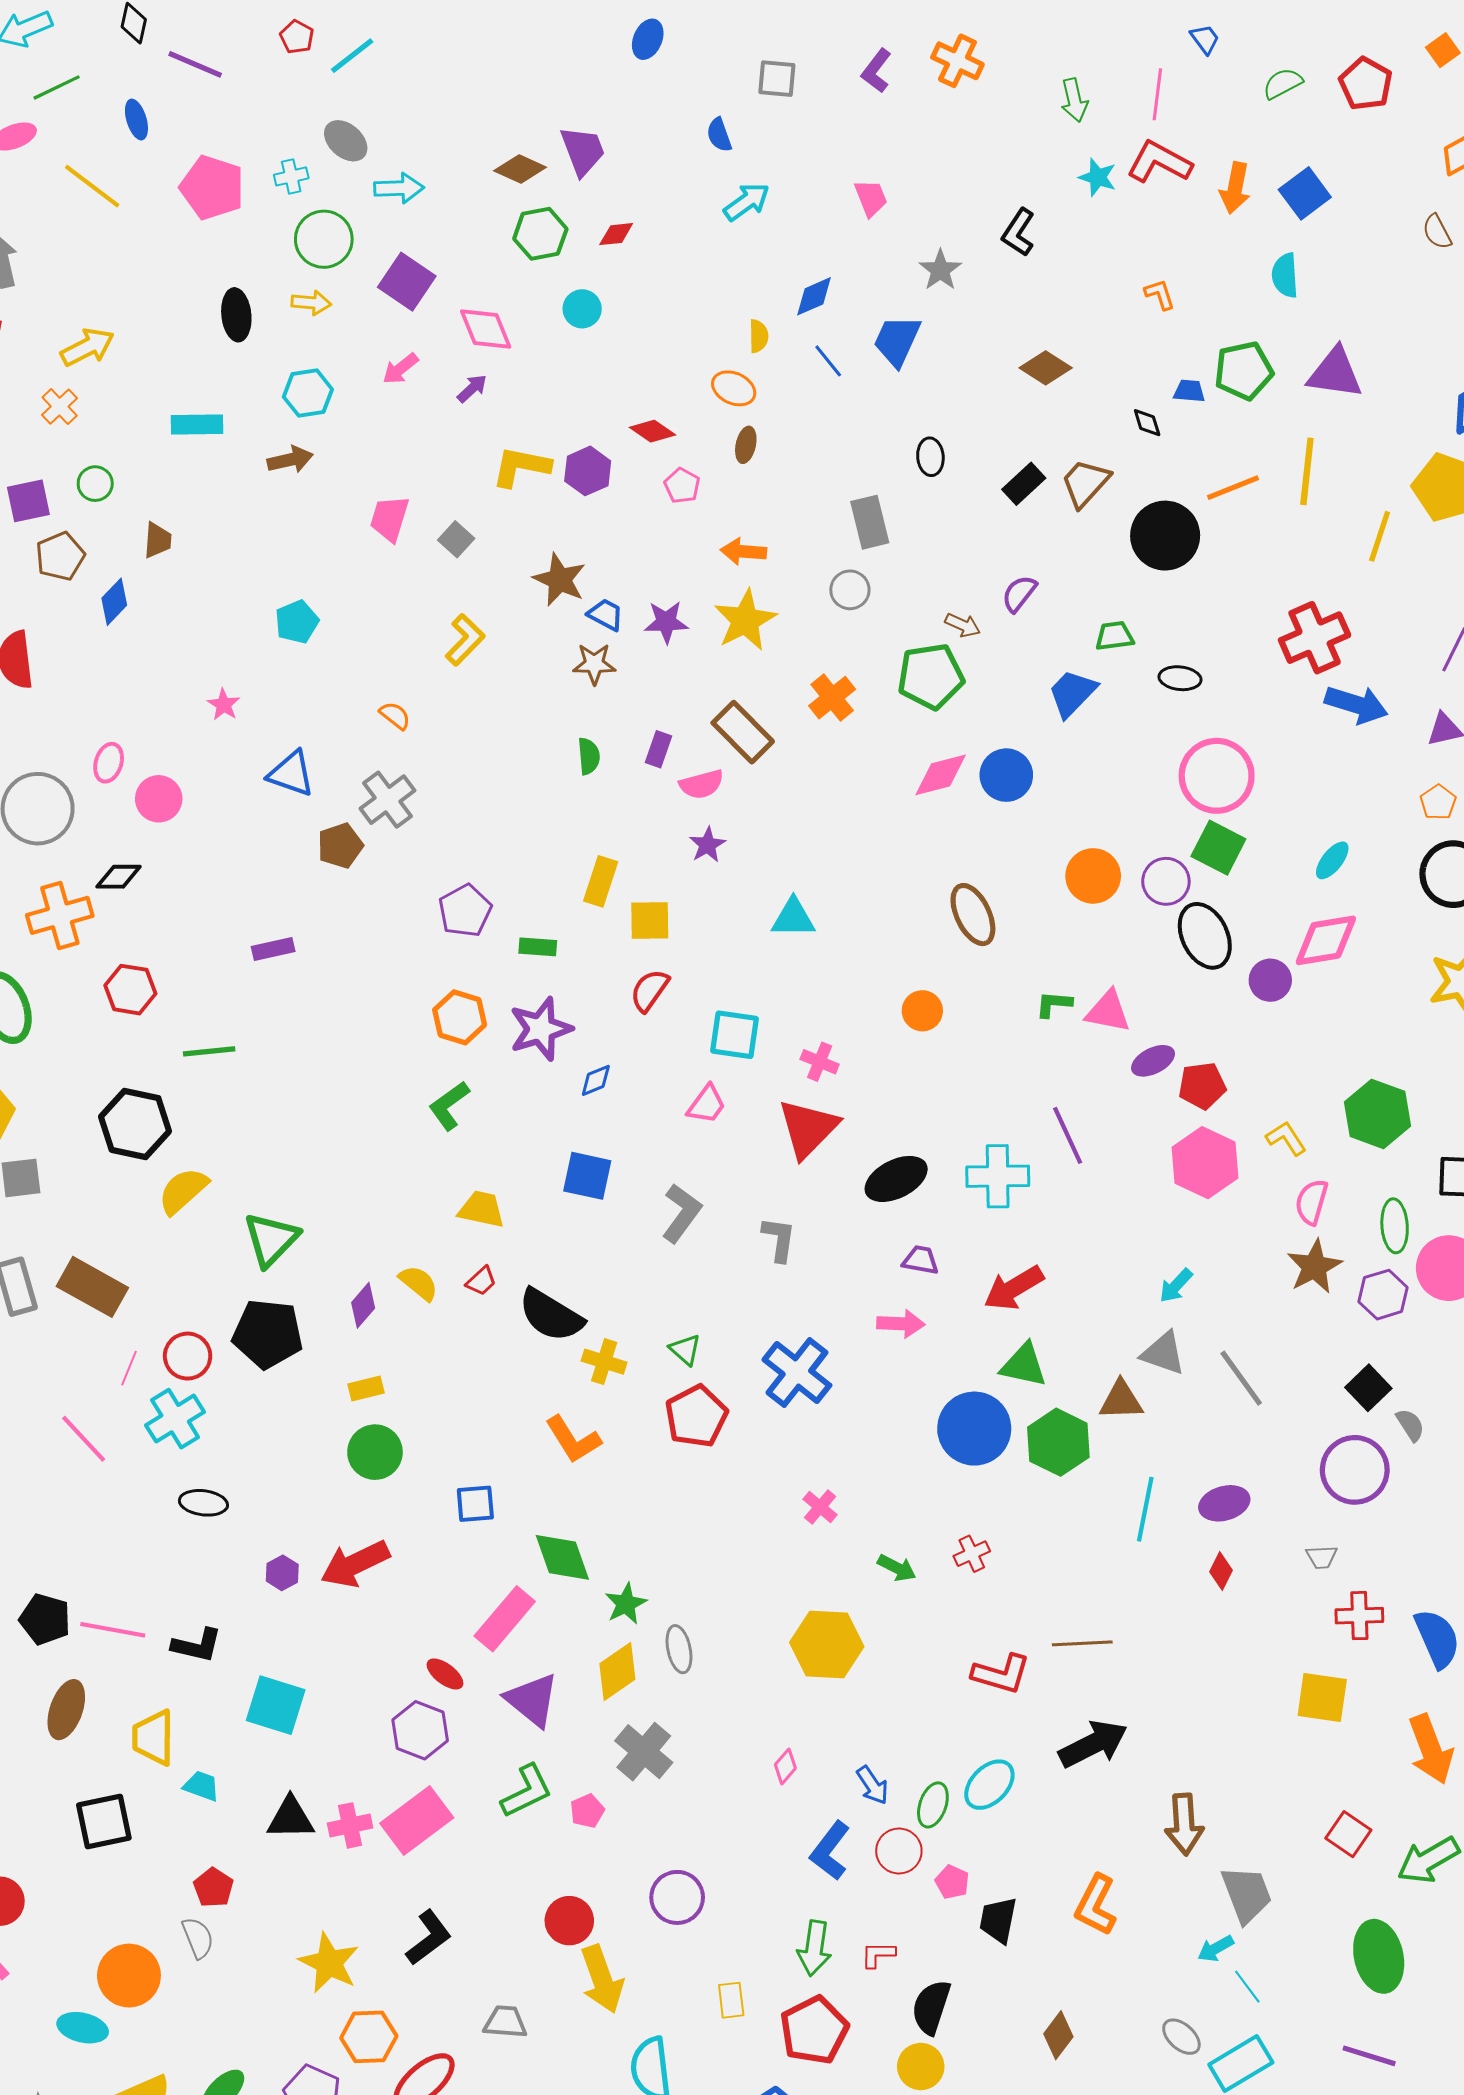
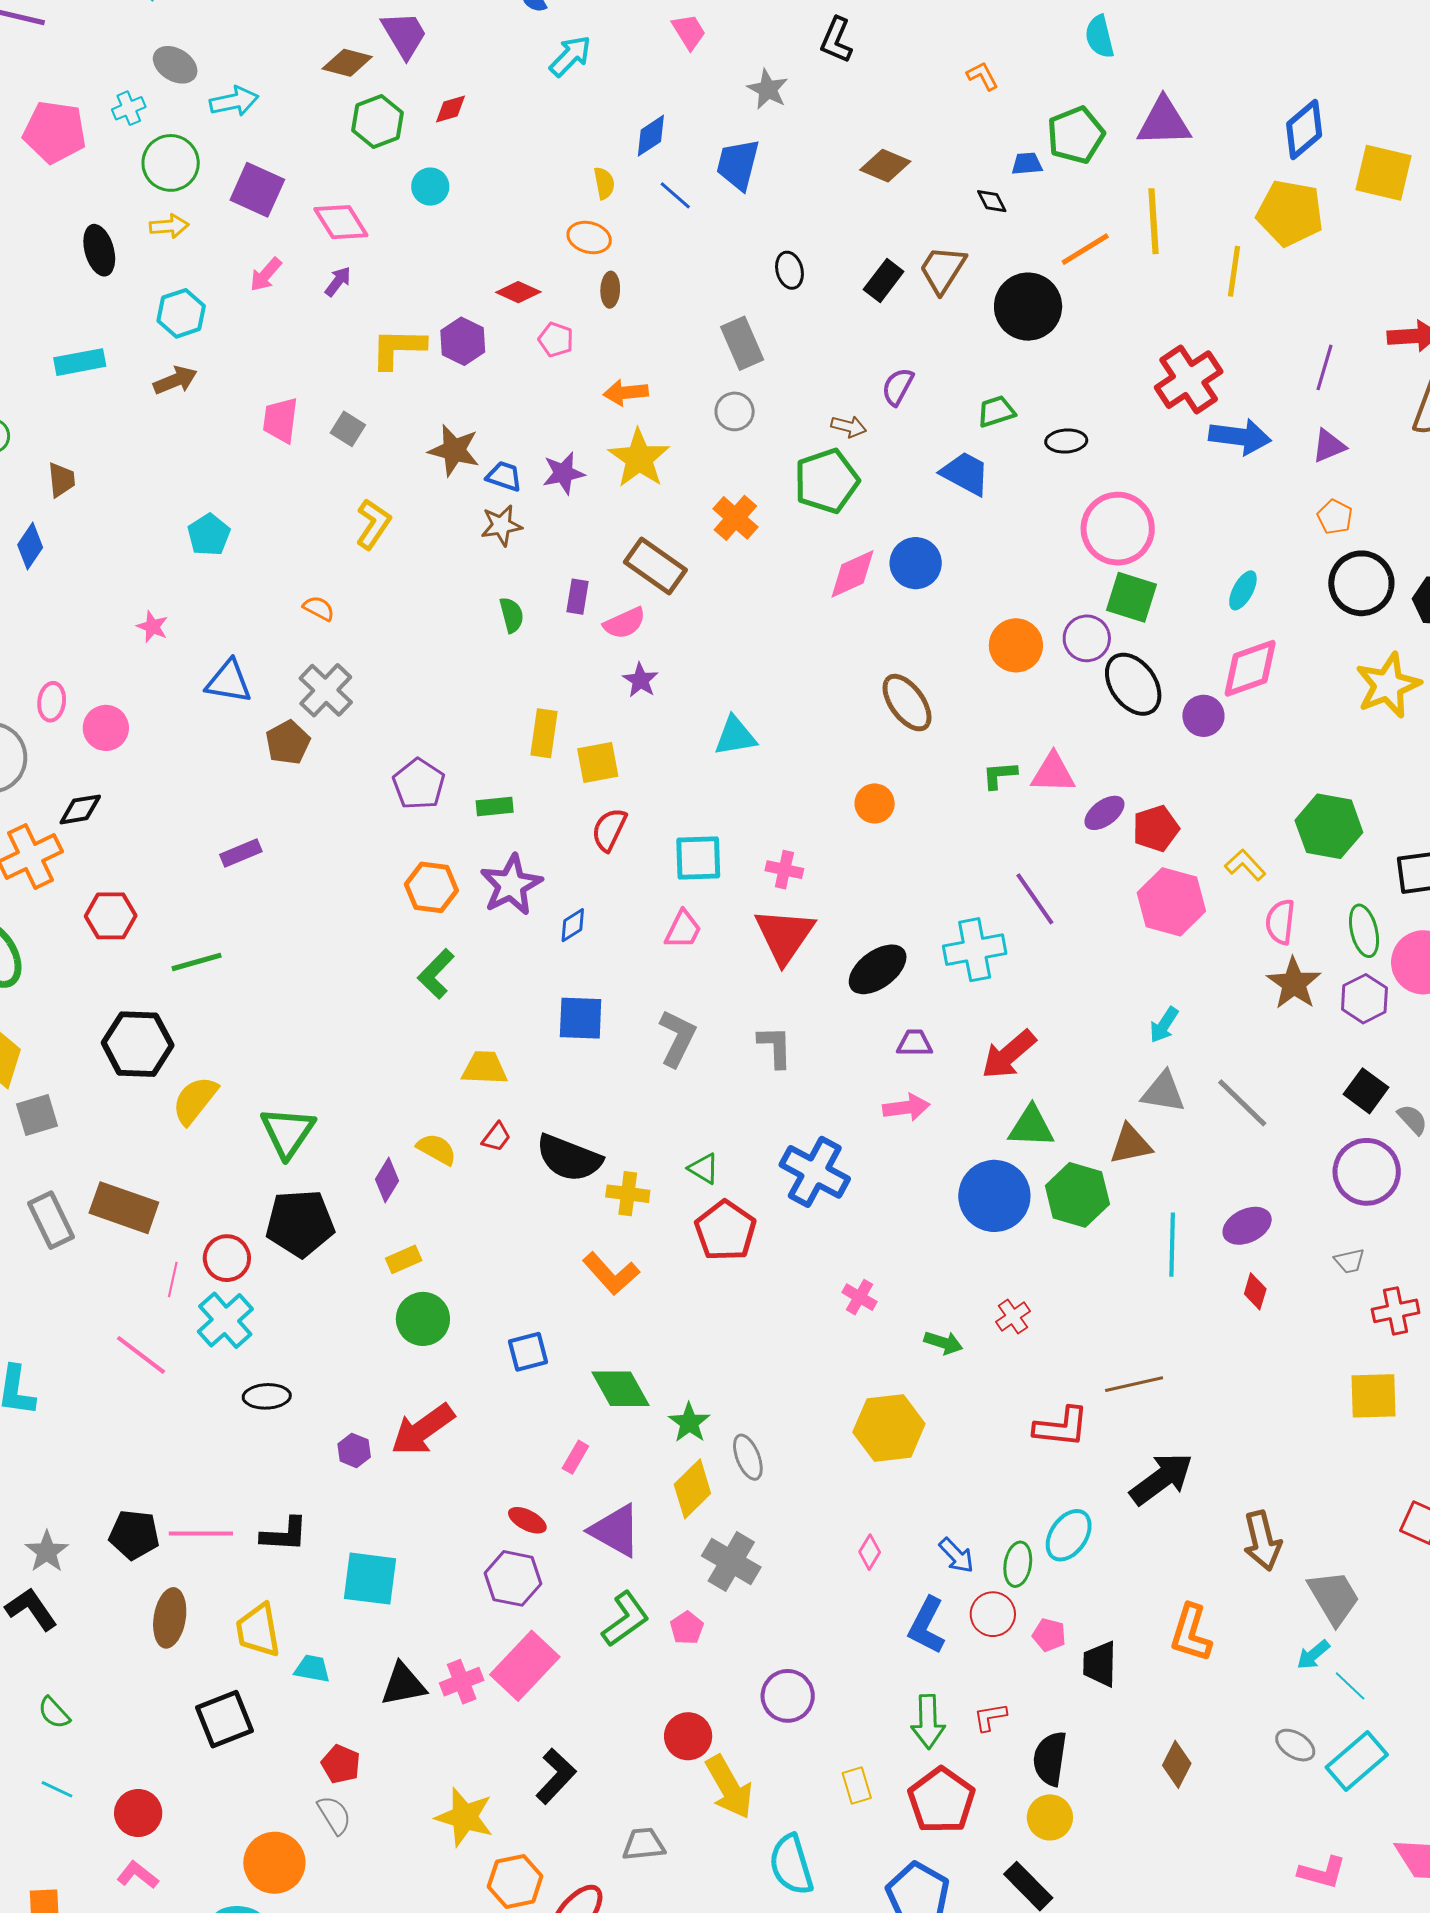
blue trapezoid: (1072, 693) -> (965, 473), turned 84
pink rectangle: (505, 1619) -> (575, 1457), size x0.5

